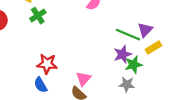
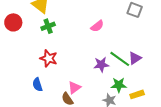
yellow rectangle: (153, 48) -> (137, 94), moved
purple star: (123, 54) -> (101, 65), moved
red star: (47, 64) -> (49, 58), moved

